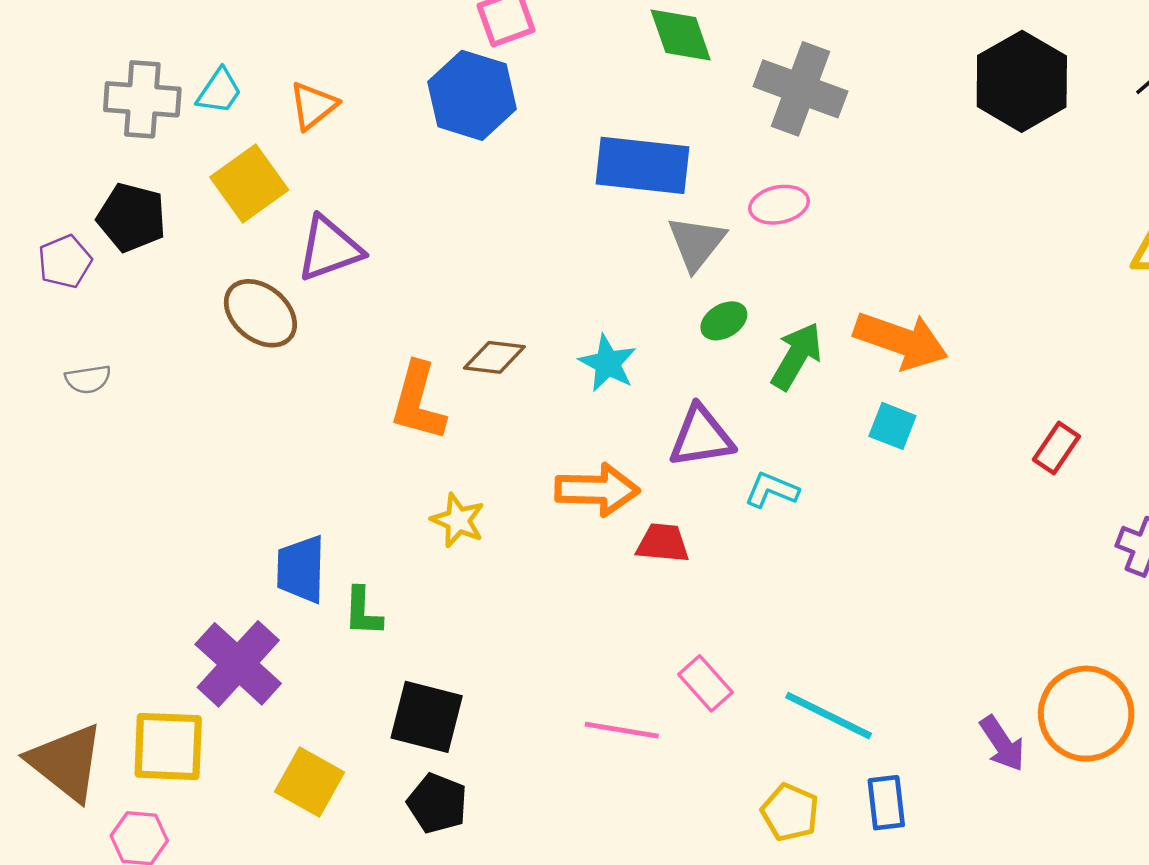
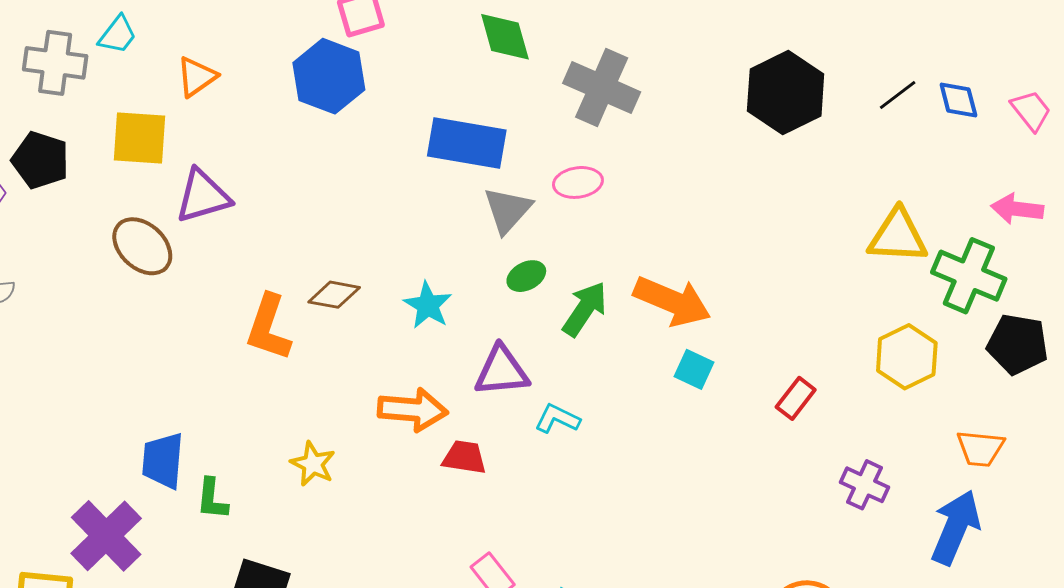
cyan trapezoid: (219, 91) -> (118, 35), moved
yellow square: (249, 183) -> (140, 138), turned 36
cyan square: (892, 426) -> (694, 369), moved
yellow star: (458, 520) -> (313, 464), moved

